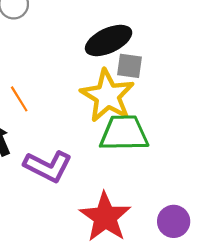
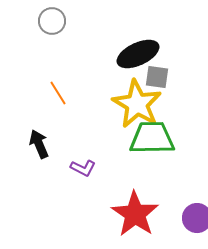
orange line: (19, 99) -> (58, 93), moved
purple L-shape: (48, 166) -> (83, 168), size x0.6

